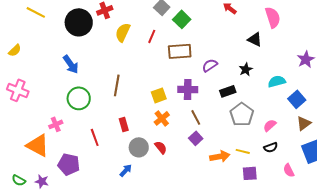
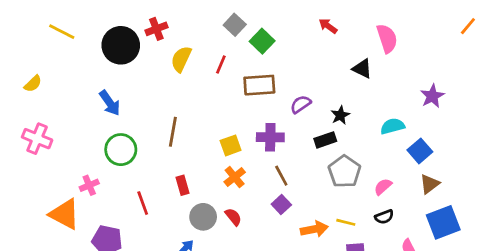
black star: (246, 69) -> (340, 115), moved

